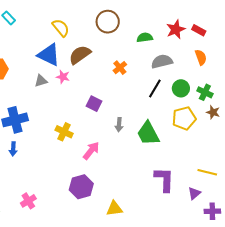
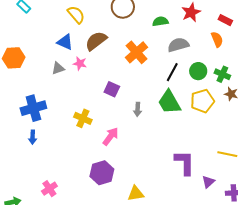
red rectangle: (199, 30) -> (225, 20), moved
blue triangle: (49, 55) -> (65, 42), size x0.7
orange cross: (120, 68) -> (136, 52), size x1.6
green trapezoid: (148, 133) -> (169, 102), moved
purple triangle: (194, 193) -> (208, 182), moved

